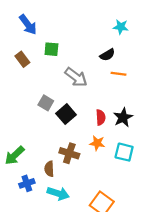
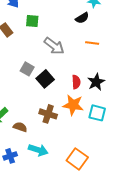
black semicircle: (107, 55) -> (82, 18), moved
orange star: (97, 143) -> (73, 105), size x1.5
brown semicircle: (49, 169) -> (20, 127), moved, turned 112
blue cross: (27, 183) -> (10, 156), moved

